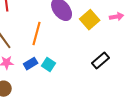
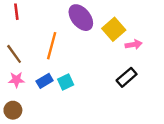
pink arrow: (117, 17) -> (134, 45), moved
cyan square: (49, 65) -> (66, 82), turned 32

